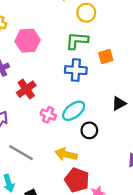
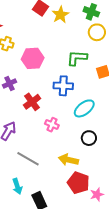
yellow circle: (86, 13) -> (97, 32), moved
blue cross: (76, 70) -> (63, 86), moved
cyan ellipse: (74, 111) -> (84, 108), moved

